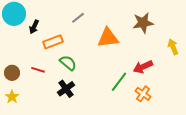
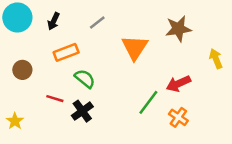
black arrow: (34, 27) -> (54, 21), moved
orange triangle: (108, 38) -> (135, 47), turned -50
red line: (38, 70) -> (55, 99), moved
brown circle: (12, 73) -> (22, 70), moved

